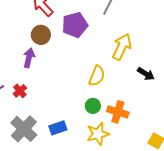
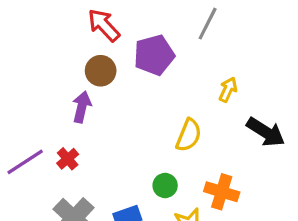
yellow arrow: (122, 47) -> (228, 90), size x0.6
black arrow: (146, 74) -> (266, 132), size x1.4
green circle: (93, 106) -> (165, 186), moved

